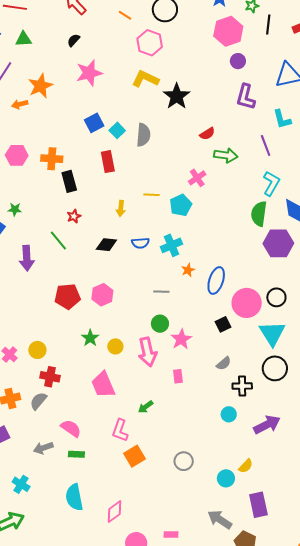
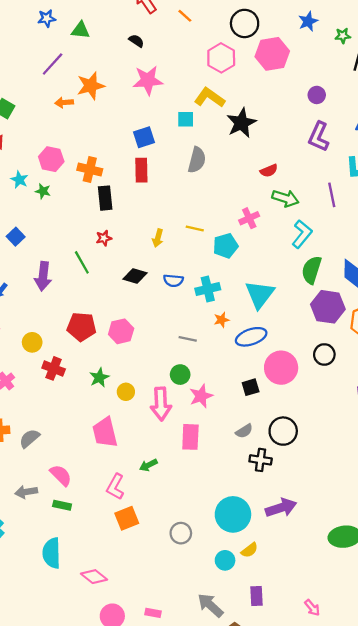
orange line: (125, 15) -> (185, 16), moved
pink hexagon: (228, 31) -> (272, 54), moved
black semicircle: (74, 40) -> (136, 41), turned 72
cyan square: (117, 130) -> (186, 119), moved, turned 35
red rectangle: (108, 162) -> (141, 170), moved
cyan L-shape: (271, 183) -> (302, 234), moved
green star: (15, 209) -> (43, 191), moved
blue ellipse: (216, 281) -> (251, 337), turned 44
black circle: (276, 297) -> (324, 354), moved
cyan triangle: (272, 333) -> (260, 294), moved
yellow circle: (37, 350) -> (32, 342), moved
black circle: (275, 368) -> (283, 431), moved
pink rectangle: (178, 376) -> (190, 437), size x1.6
red cross: (50, 377) -> (54, 368), moved
cyan circle: (229, 414) -> (233, 514), moved, size x2.0
purple rectangle: (258, 505) -> (257, 596), size x0.7
pink diamond: (115, 512) -> (94, 577), turned 65

